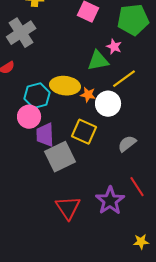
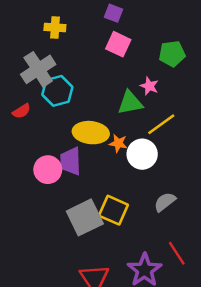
green pentagon: (133, 20) -> (172, 54), size x0.7
cyan hexagon: (37, 96) -> (57, 91), moved
yellow square: (84, 132) -> (113, 210), moved
purple trapezoid: (45, 135) -> (70, 161), moved

